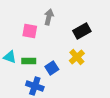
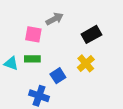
gray arrow: (49, 17) -> (55, 19), turned 49
green rectangle: (29, 61) -> (32, 59), moved

